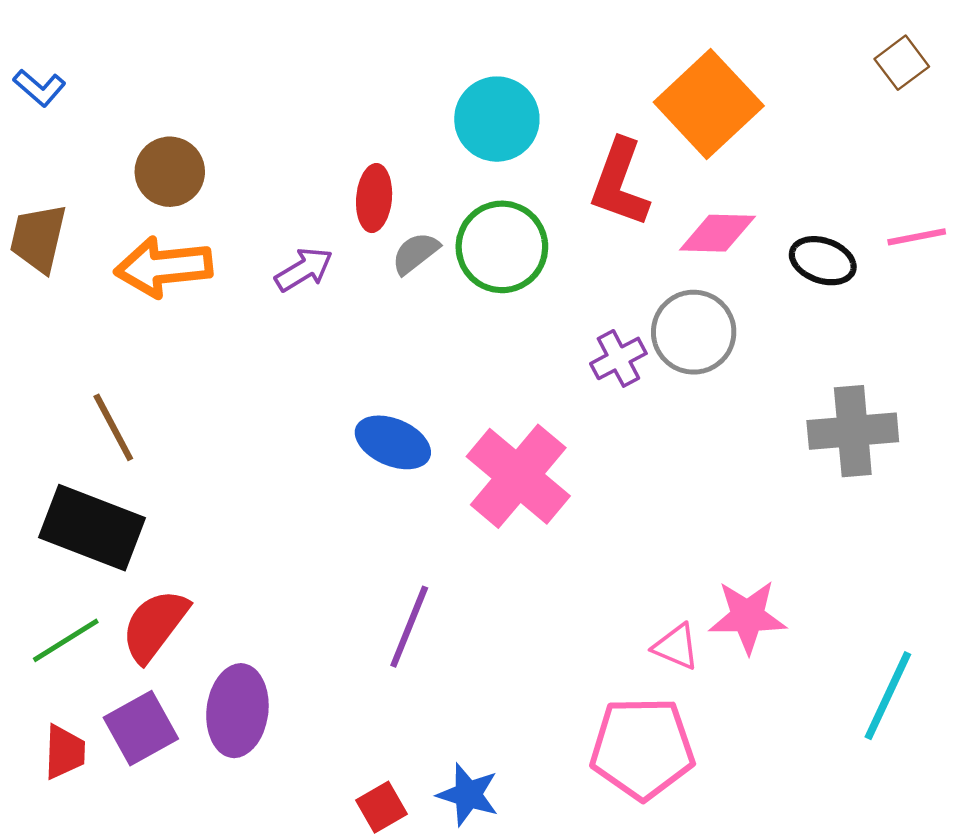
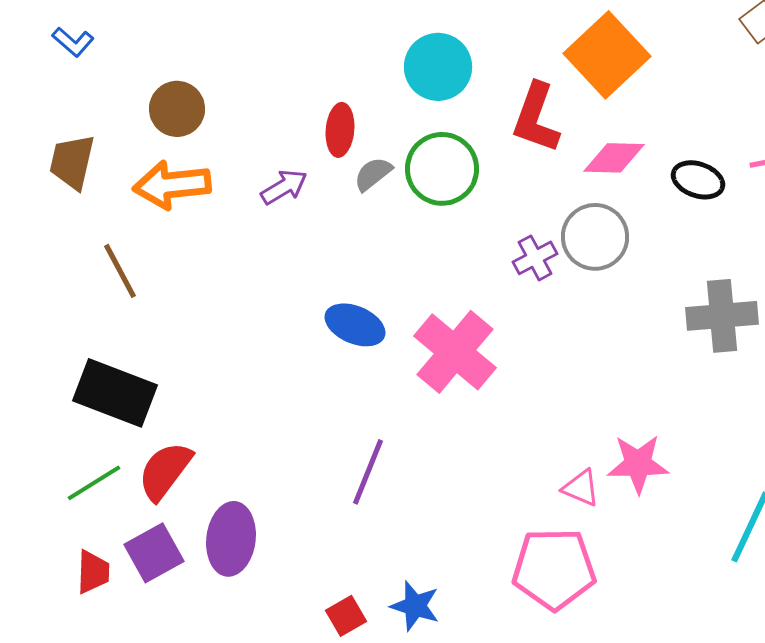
brown line: (113, 427) -> (120, 271), moved

